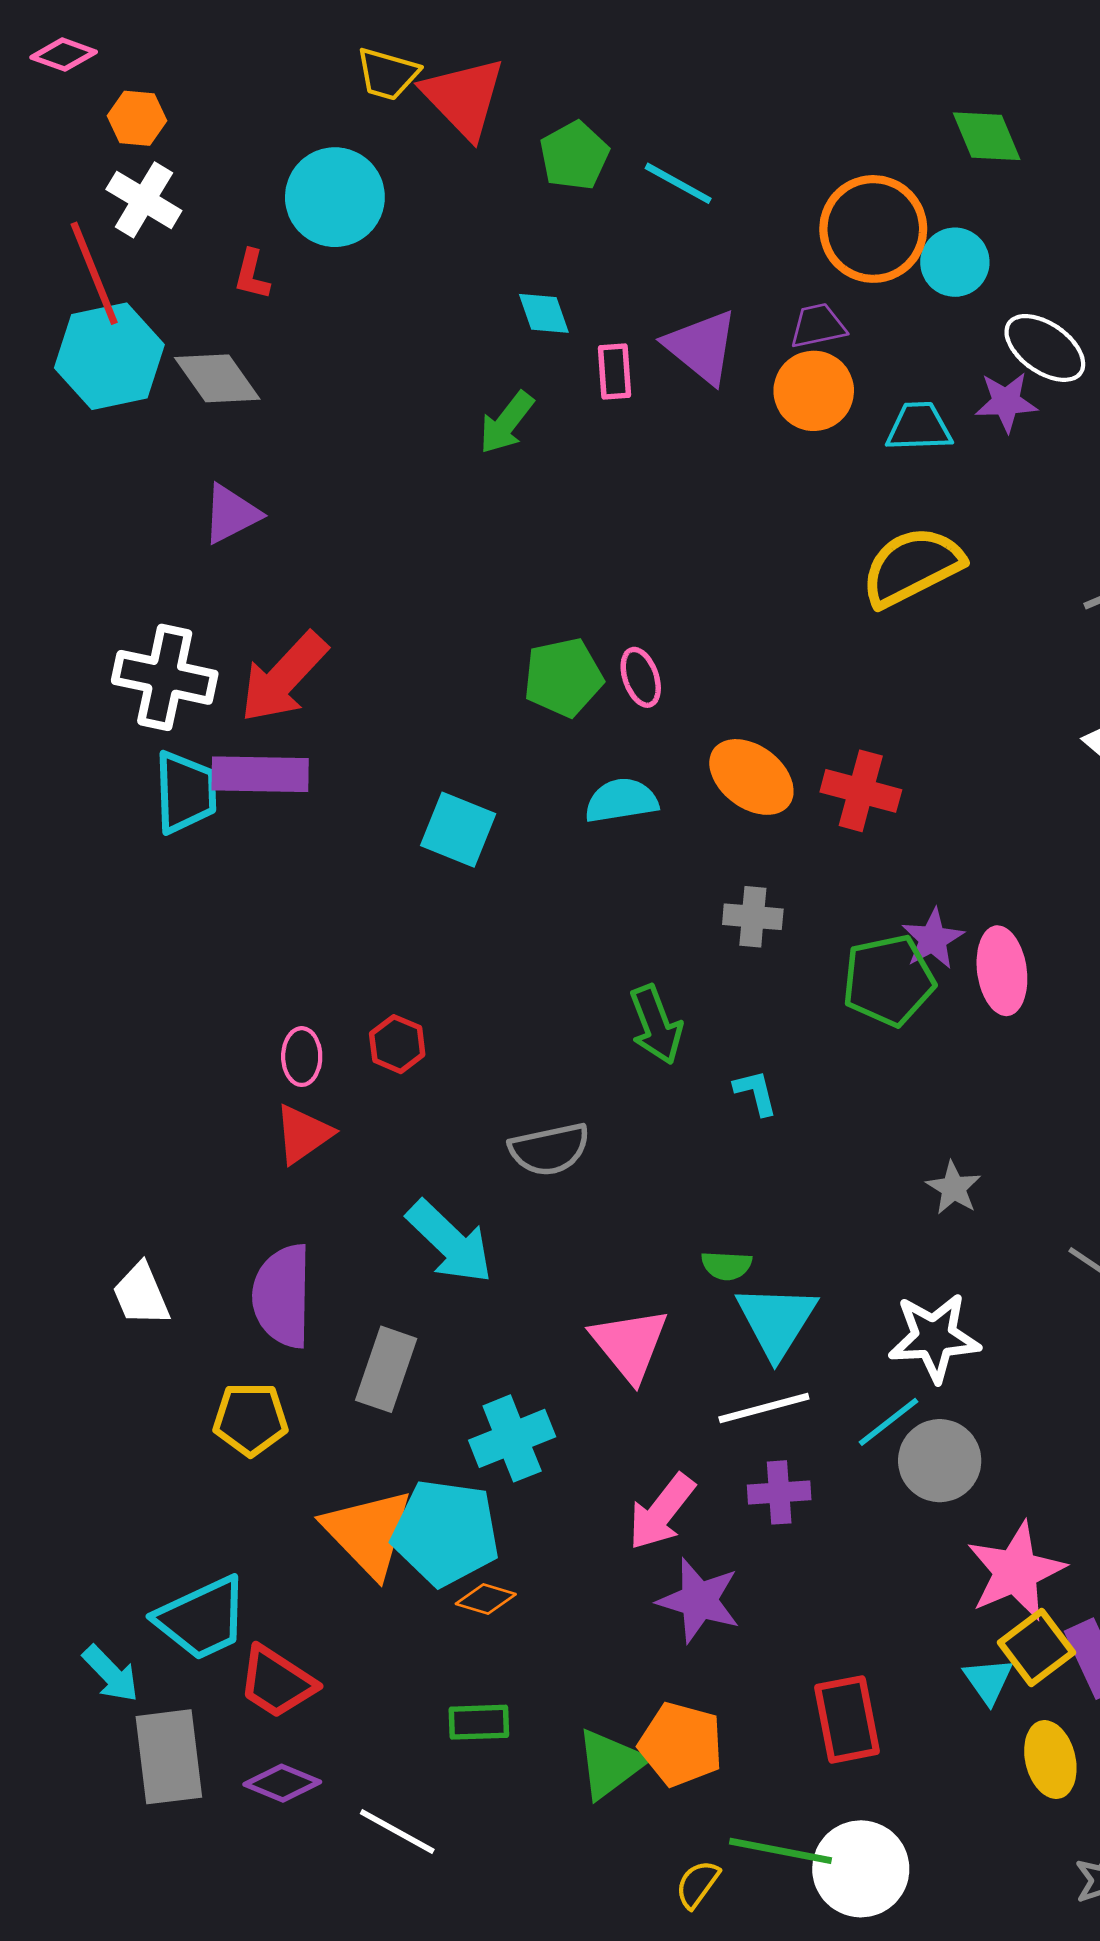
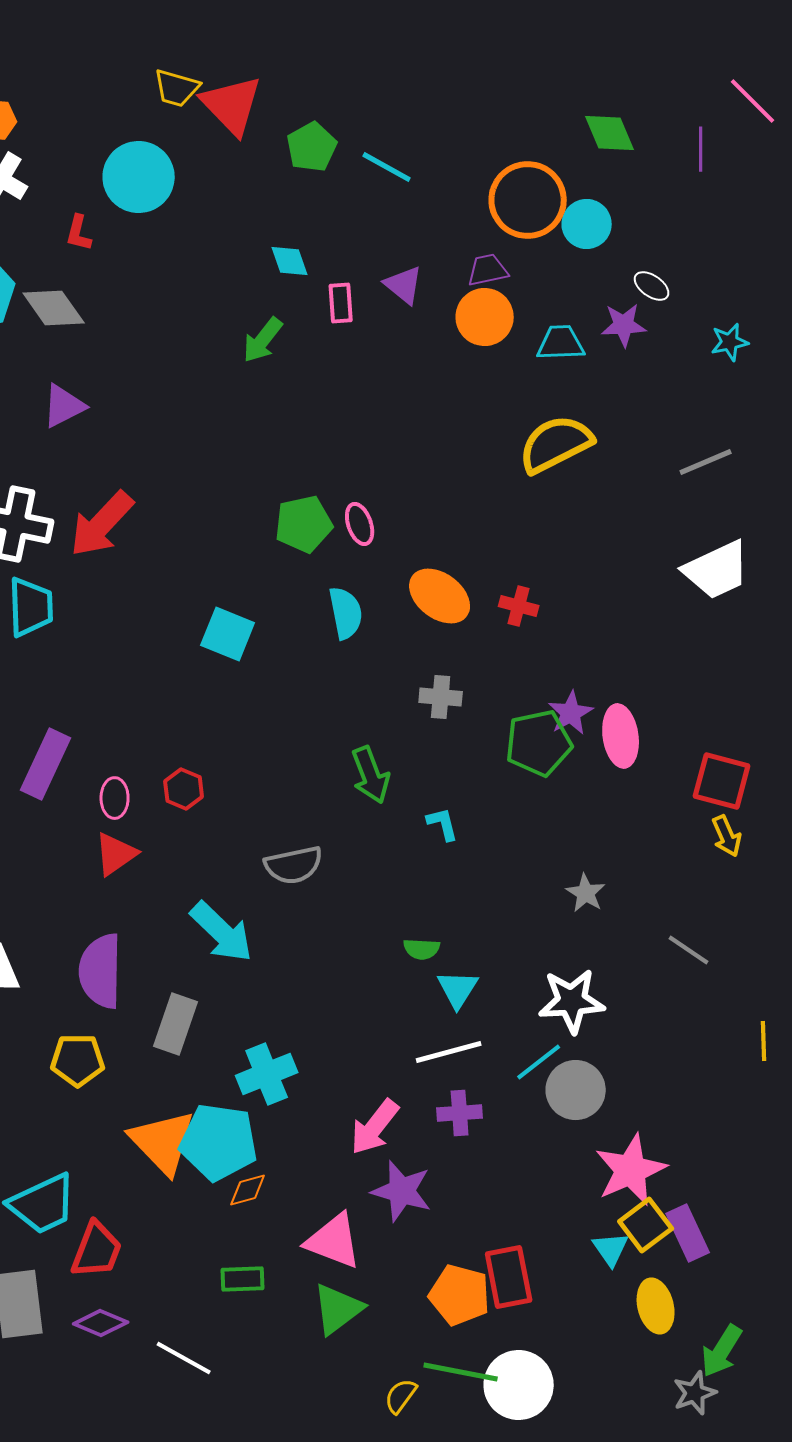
purple triangle: (702, 347) -> (404, 285), size x0.7
white ellipse: (1045, 348) -> (652, 286), size x0.6
purple rectangle: (260, 774) -> (46, 764), moved, turned -66
red cross: (861, 791) -> (519, 606), size x0.7
cyan semicircle: (621, 801) -> (346, 613), turned 88
cyan triangle: (776, 1321) -> (458, 989), size x0.7
pink triangle: (630, 1344) -> (334, 1241), moved, turned -30
orange diamond: (486, 1599) -> (248, 1190), turned -33
red trapezoid: (277, 1682) -> (97, 1250), turned -102
orange pentagon: (681, 1744) -> (460, 1295), moved

